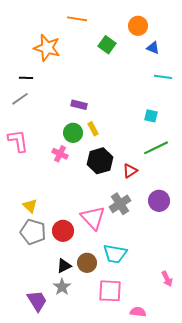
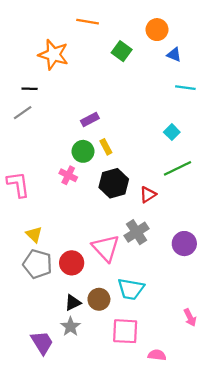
purple rectangle: (79, 105) -> (90, 119), turned -42
cyan square: (151, 116) -> (172, 132), turned 32
pink L-shape: (18, 141) -> (18, 184), moved
purple circle: (159, 201) -> (184, 244), moved

